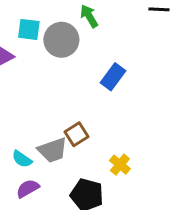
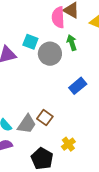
brown square: (76, 134) -> (45, 118), turned -35
gray trapezoid: (53, 150) -> (27, 124), turned -50

